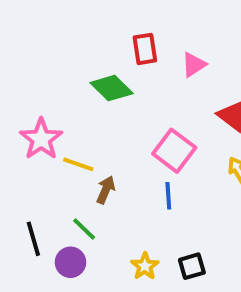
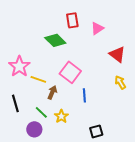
pink square: (174, 151) -> (70, 72), moved
black line: (33, 239) -> (15, 103), moved
yellow star: (145, 266) -> (61, 116), moved

